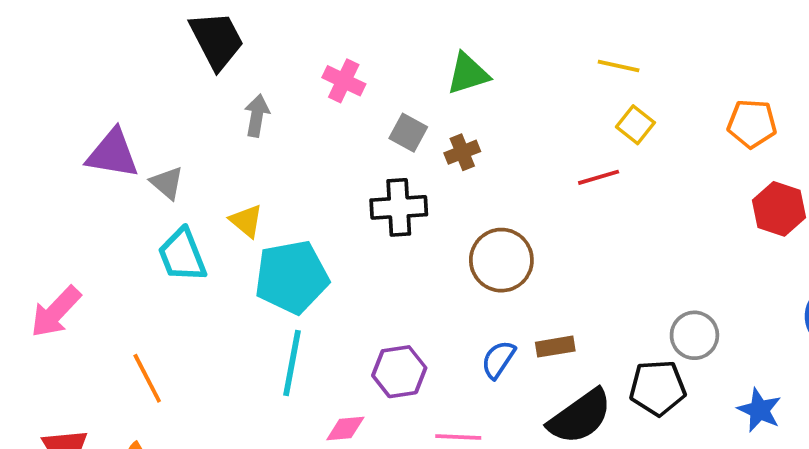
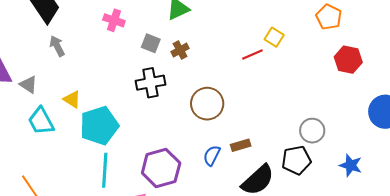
gray arrow: (257, 116) -> (57, 46), moved, turned -30
orange pentagon: (752, 124) -> (329, 17), turned 30
yellow square: (635, 125) -> (274, 37), moved
purple hexagon: (399, 372) -> (161, 168), size x1.4

